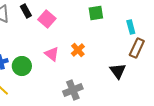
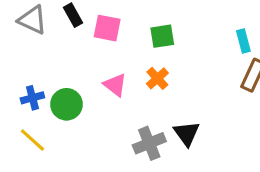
green square: (96, 13) -> (162, 36), moved
pink square: (47, 19) -> (107, 28), turned -30
black triangle: (118, 71) -> (187, 134), moved

